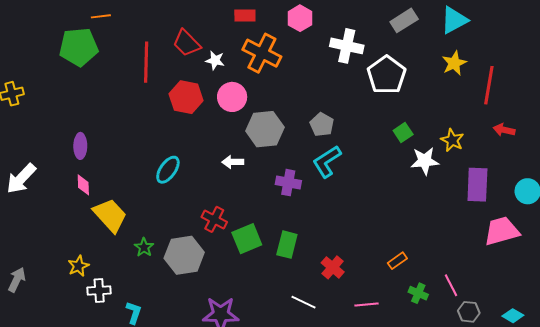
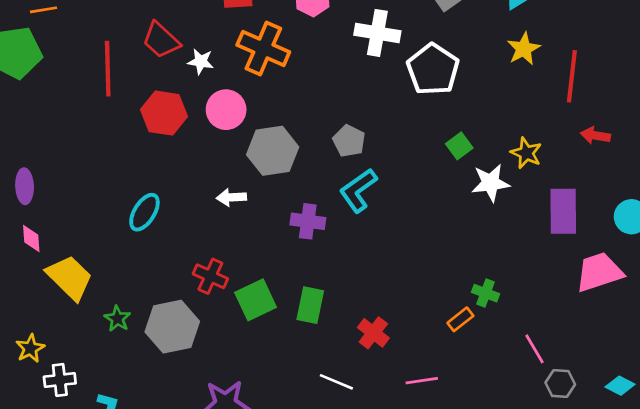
green cross: (418, 293) -> (485, 293), moved

